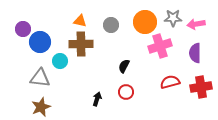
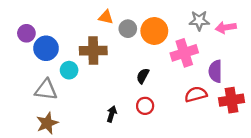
orange triangle: (80, 21) -> (106, 17), moved
orange circle: (145, 22) -> (154, 31), moved
purple semicircle: (195, 53) -> (215, 71), moved

